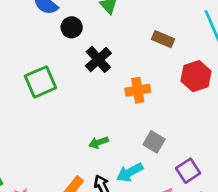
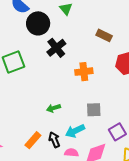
black circle: (72, 27) -> (38, 23), size x1.5
gray square: (154, 142) -> (94, 110), turned -35

